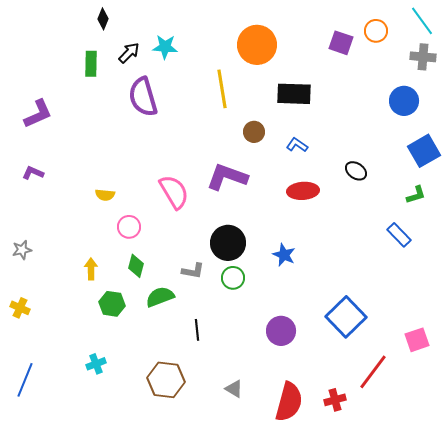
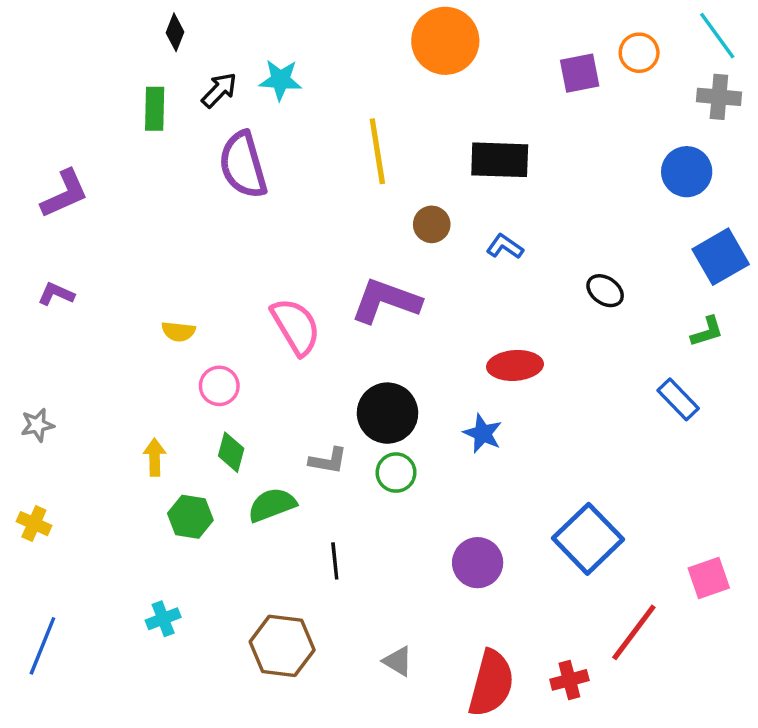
purple square: (341, 43) -> (580, 73), turned -30
orange circle: (257, 45) -> (445, 41), moved
red ellipse: (303, 191) -> (515, 365), moved

